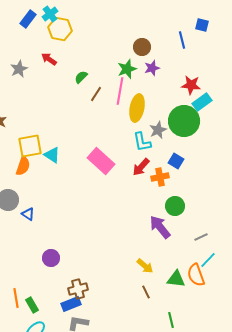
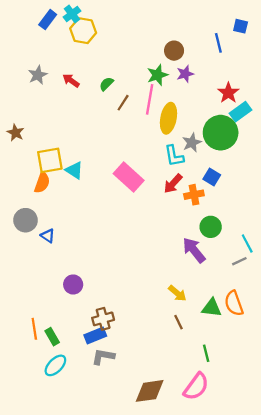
red arrow: (49, 59) -> (71, 81), moved
red star: (191, 85) -> (228, 93), turned 30
cyan line: (208, 260) -> (247, 243), moved, turned -72

